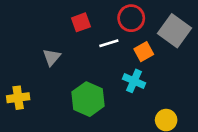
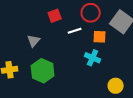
orange square: (144, 52) -> (100, 37), turned 32
green hexagon: (88, 99) -> (43, 71), moved

